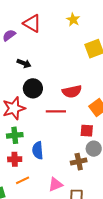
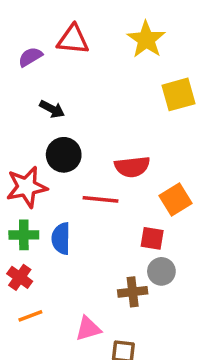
yellow star: (73, 20) -> (146, 39), size x1.5
red triangle: (32, 23) -> (73, 40), turned -30
blue semicircle: (38, 150) -> (61, 239), moved
red cross: (15, 159) -> (20, 277), turned 32

